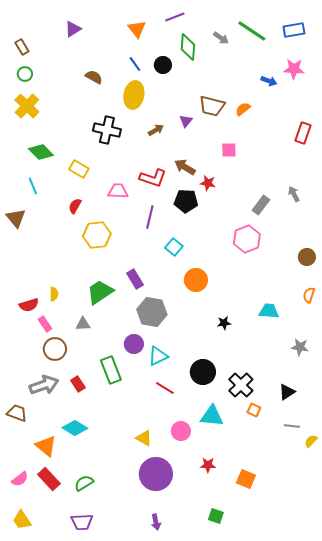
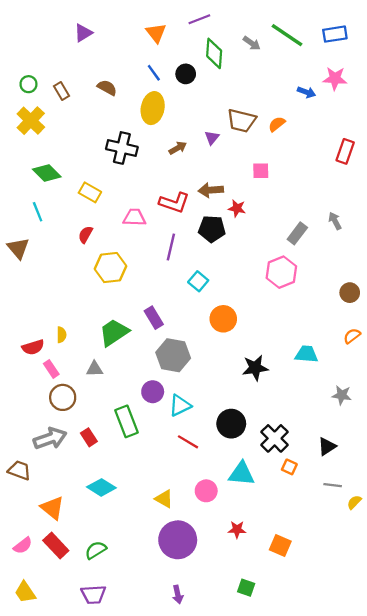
brown rectangle: (22, 47) -> (62, 91), moved
brown arrow: (185, 167) -> (211, 190), turned -35
orange semicircle: (309, 295) -> (352, 336), turned 35
black star: (224, 323) -> (255, 368), size x1.6
cyan diamond: (75, 428) -> (101, 487), moved

